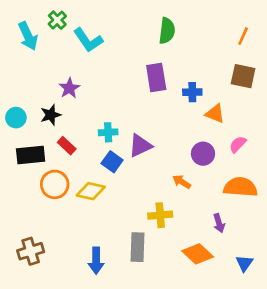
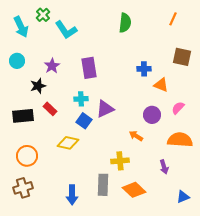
orange line: (243, 36) -> (173, 19), moved
purple rectangle: (156, 78) -> (89, 68), moved
cyan circle: (16, 118) -> (17, 61), moved
orange circle: (55, 184) -> (27, 156), moved
orange diamond: (198, 254) -> (134, 190), moved
blue triangle: (244, 263) -> (183, 197), turned 32

